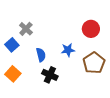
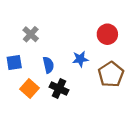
blue square: (12, 45) -> (14, 63), moved, turned 32
orange square: (13, 74) -> (30, 89), moved

